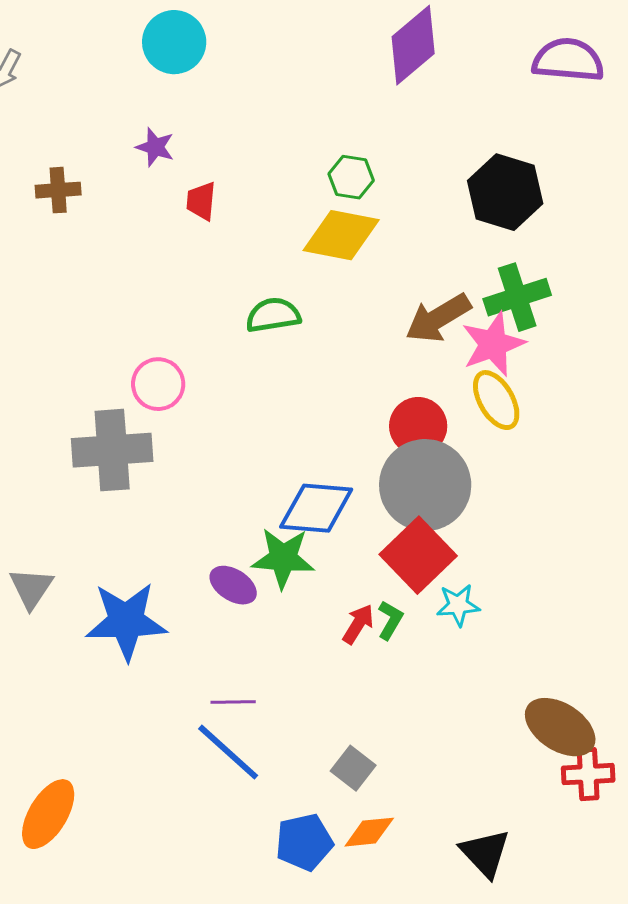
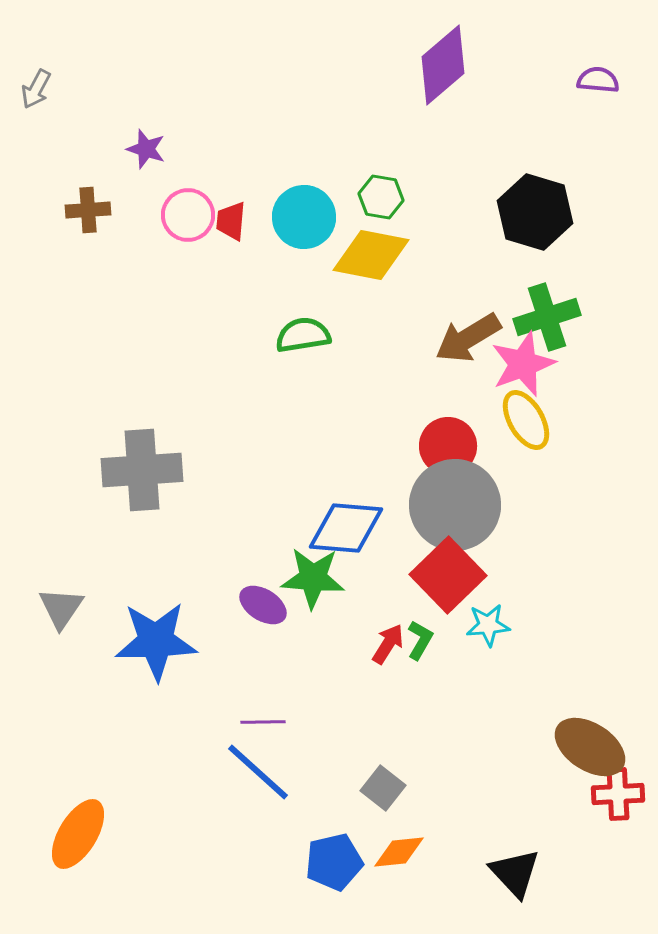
cyan circle: (174, 42) -> (304, 217), moved
purple semicircle: (568, 60) -> (598, 80), size x0.6
purple star: (155, 147) -> (146, 149), moved
pink circle: (158, 384) -> (188, 215), moved

